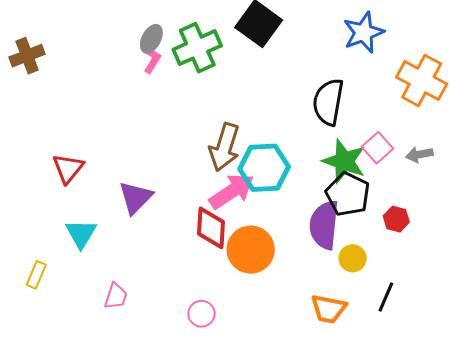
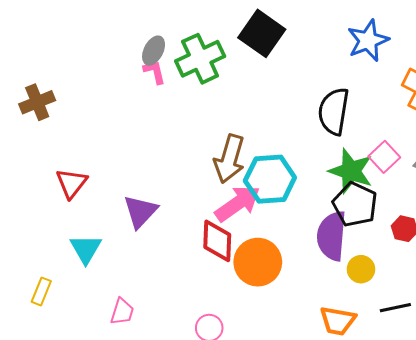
brown cross: (27, 56) -> (37, 102), moved
pink L-shape: (152, 60) -> (155, 72), turned -44
black line: (386, 297) -> (395, 308), turned 56

